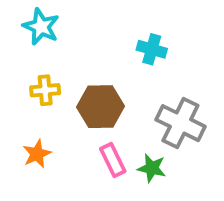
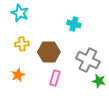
pink rectangle: (113, 160) -> (55, 78), turned 42
green star: (152, 168) -> (99, 81), moved

